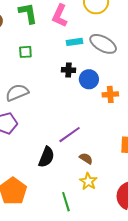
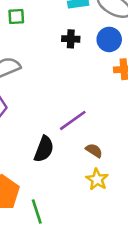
blue circle: (89, 79) -> (109, 39), moved
green line: (66, 202) -> (37, 212), moved

